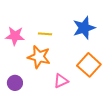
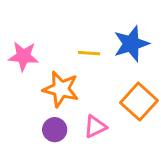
yellow line: (45, 34) -> (89, 53), moved
purple circle: (15, 83) -> (55, 130), moved

